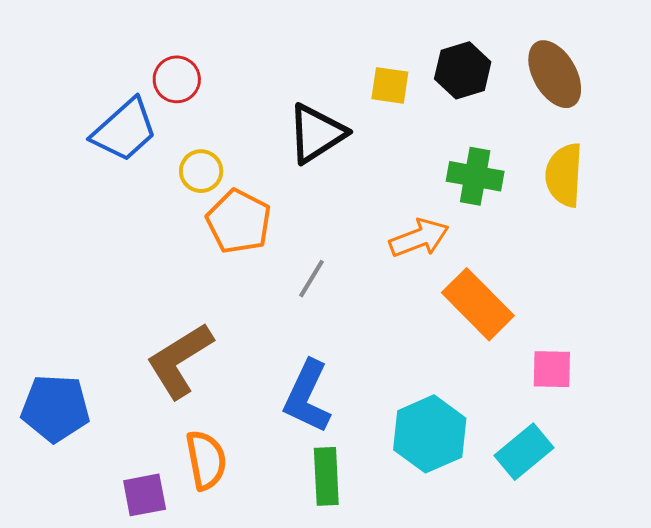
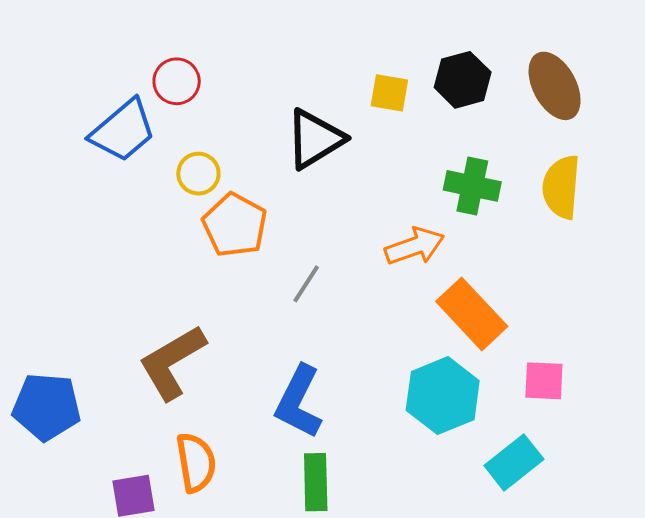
cyan hexagon: (430, 434) -> (443, 396), moved

